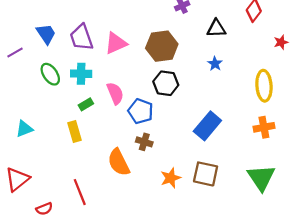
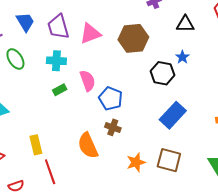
green ellipse: (50, 74) -> (15, 59), moved
black hexagon: (166, 83) -> (163, 73), moved
yellow rectangle: (74, 132) -> (36, 145), moved

